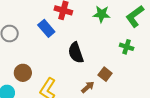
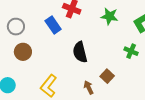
brown circle: (23, 73) -> (23, 52), moved
brown arrow: (88, 87) -> (89, 87), turned -80

